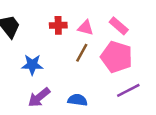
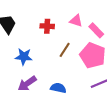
pink triangle: (86, 28) -> (76, 21), moved

